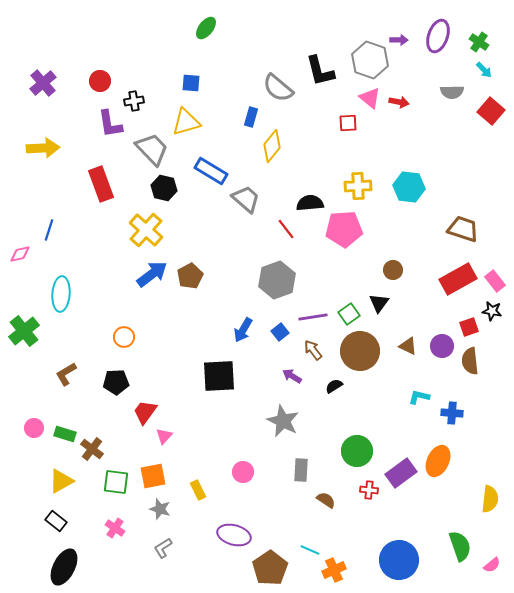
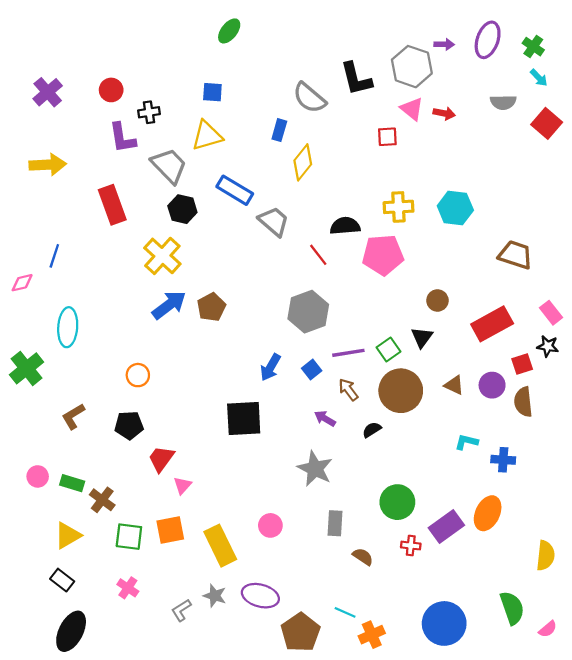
red rectangle: (458, 279) -> (492, 324), moved
yellow rectangle: (198, 490) -> (220, 546), size x1.8
gray star: (160, 509) -> (215, 596), moved

